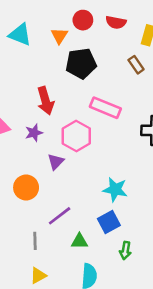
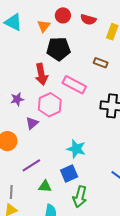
brown rectangle: (136, 65) -> (101, 63), moved, turned -40
red arrow: (45, 101) -> (41, 74), moved
gray line: (35, 241) -> (11, 192), moved
green arrow: (125, 250) -> (80, 197), size x1.5

